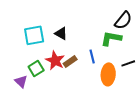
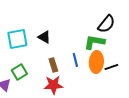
red star: (55, 60) -> (53, 85), moved, turned -30
brown rectangle: (70, 61) -> (53, 65), turned -72
orange ellipse: (108, 74) -> (96, 62), moved

